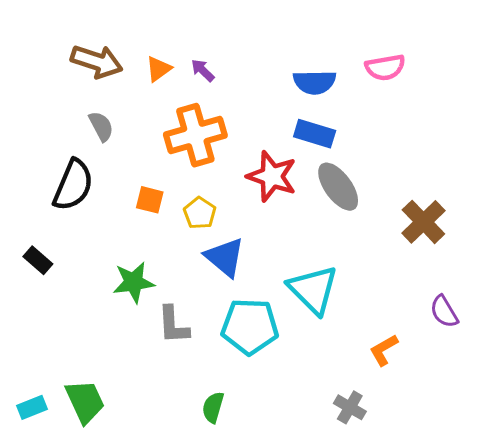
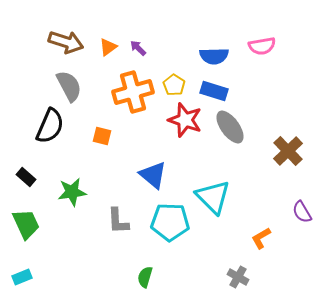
gray semicircle: (101, 126) -> (69, 86), size x1.5
yellow pentagon: (200, 213) -> (174, 85), moved
green star: (134, 282) -> (72, 192), moved
green trapezoid: (85, 401) -> (26, 224), moved

